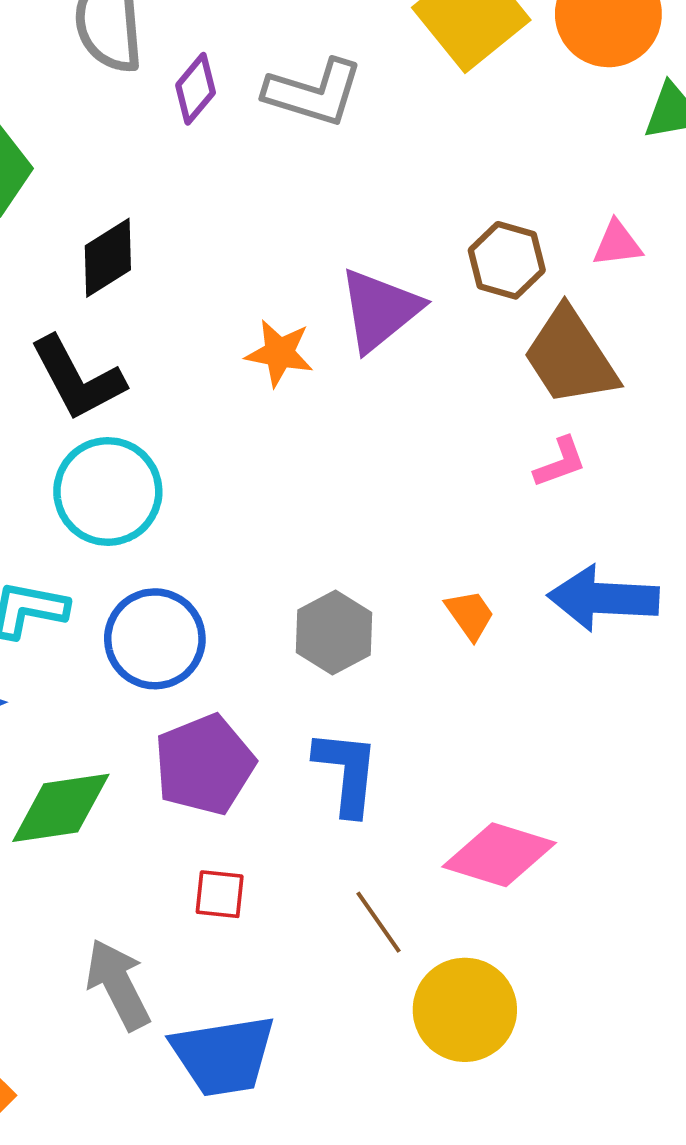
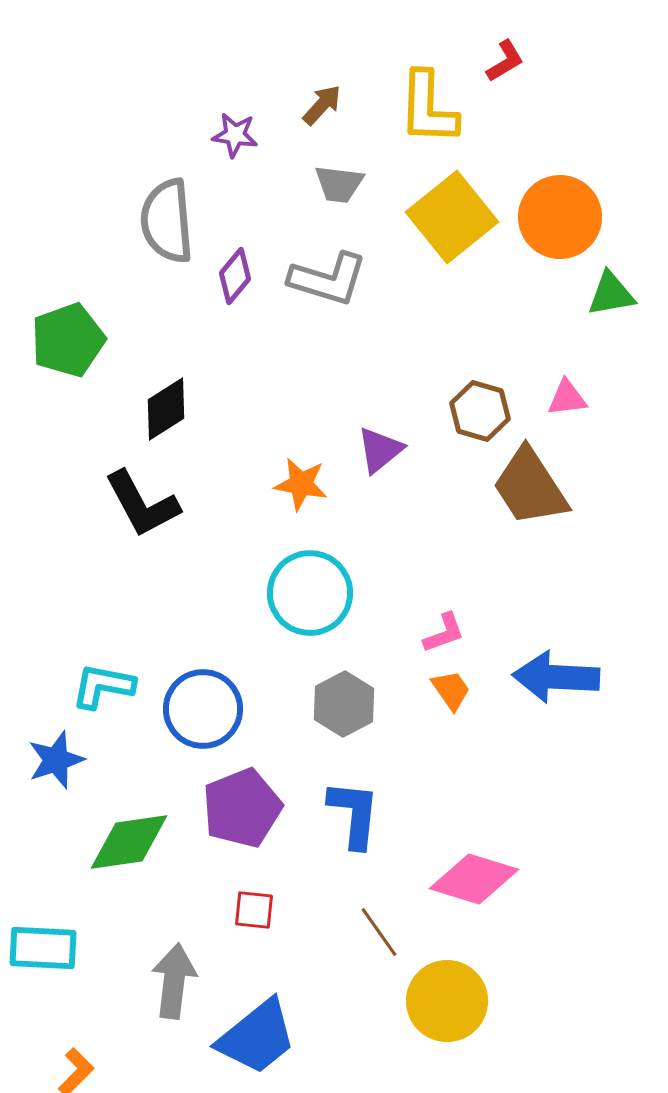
purple triangle: (380, 310) -> (380, 450), size x0.7
pink L-shape: (560, 462) -> (444, 633), moved
cyan circle: (108, 491) -> (310, 593), moved
gray arrow: (118, 984) -> (174, 981), turned 34
blue trapezoid: (223, 1056) -> (257, 1037), turned -30

